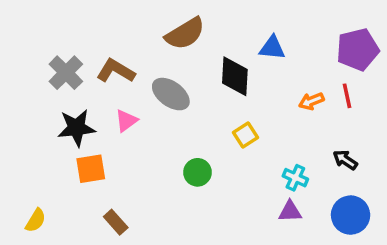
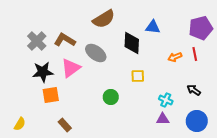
pink triangle: (126, 121) -> (71, 68), size x1.5
yellow square: (246, 135) -> (138, 76), turned 32

